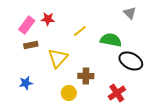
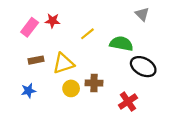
brown rectangle: (31, 45) -> (36, 60), moved
yellow triangle: (58, 58) -> (63, 63), turned 30
yellow circle: (69, 93) -> (71, 88), moved

